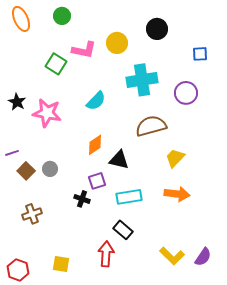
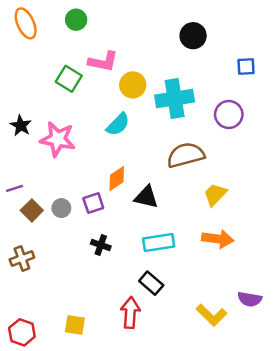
yellow circle: (117, 43) -> (133, 85), moved
purple square: (97, 181) -> (93, 203), moved
brown cross: (32, 214) -> (22, 259), moved
purple semicircle: (203, 257) -> (250, 299), moved, turned 66

